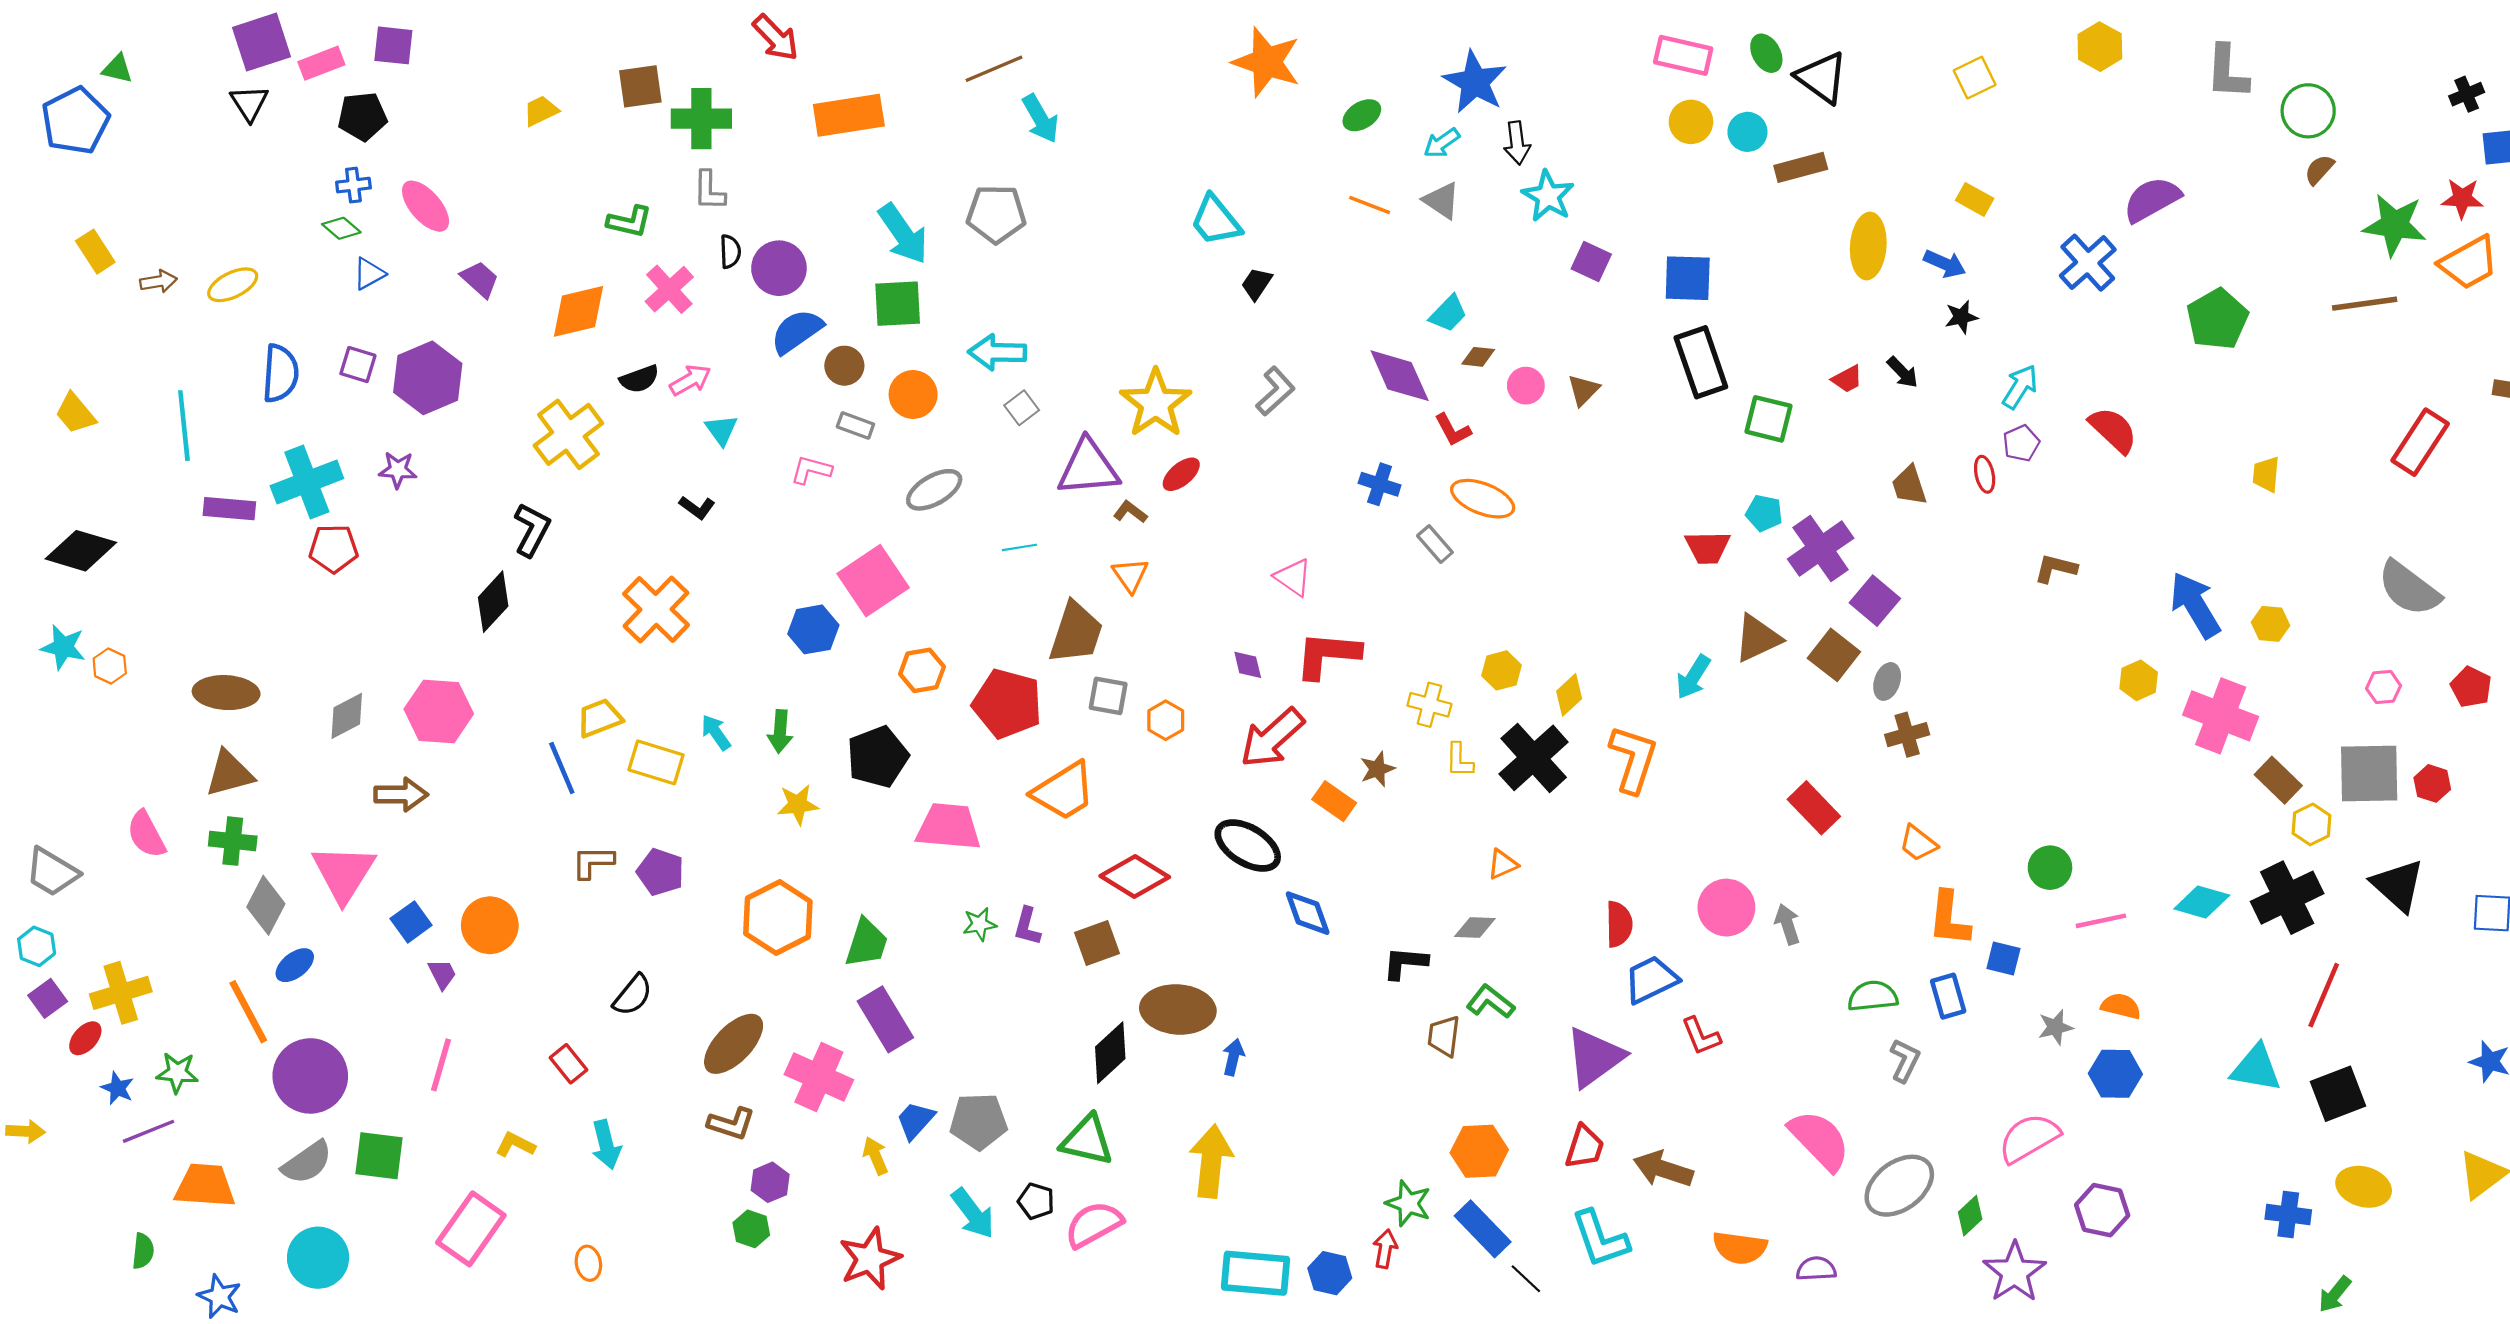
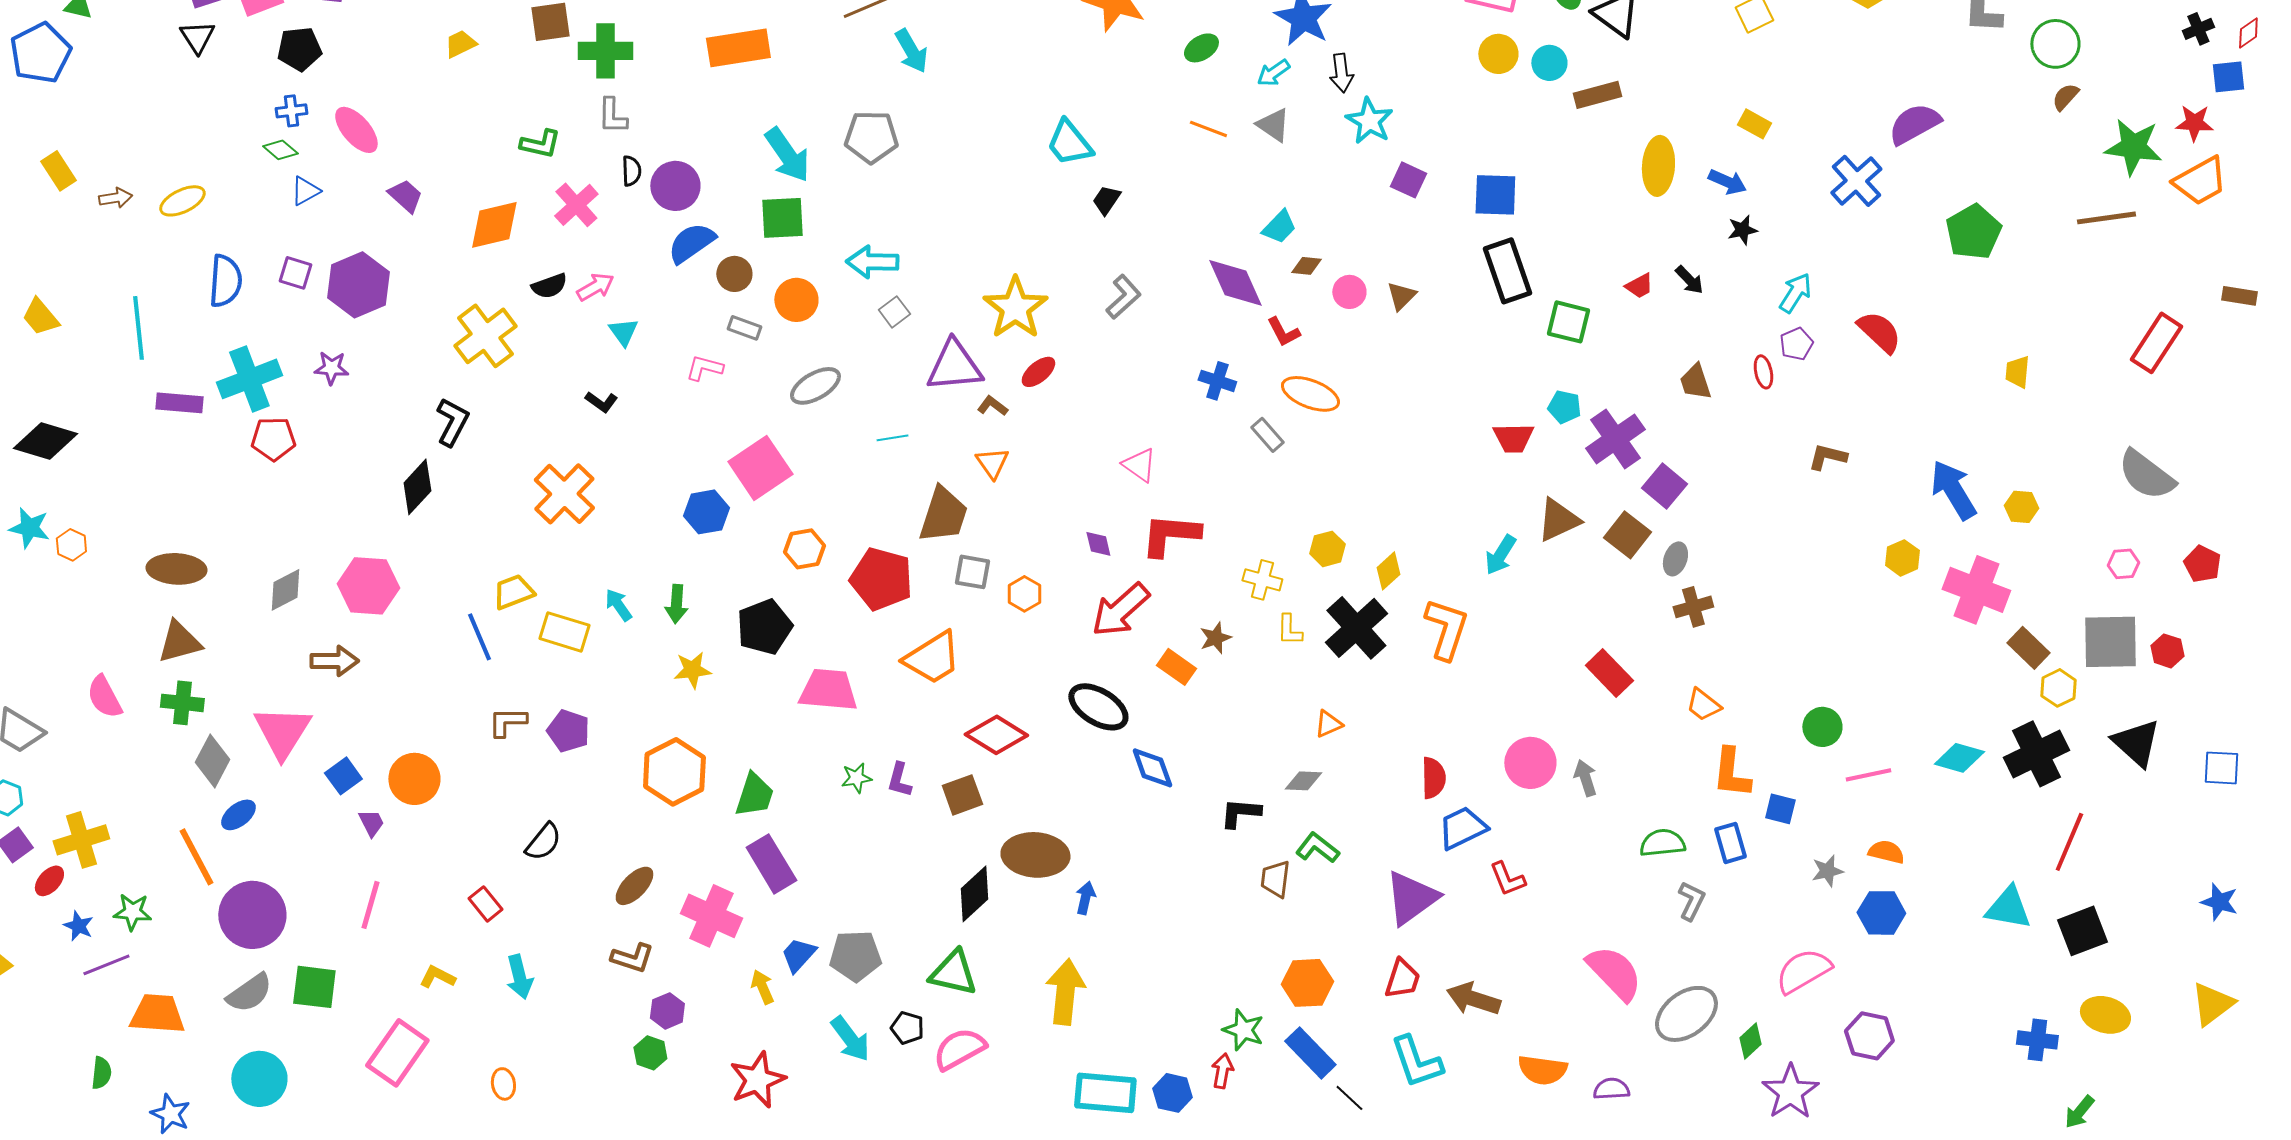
brown ellipse: (734, 1044) -> (634, 886), size x0.7

